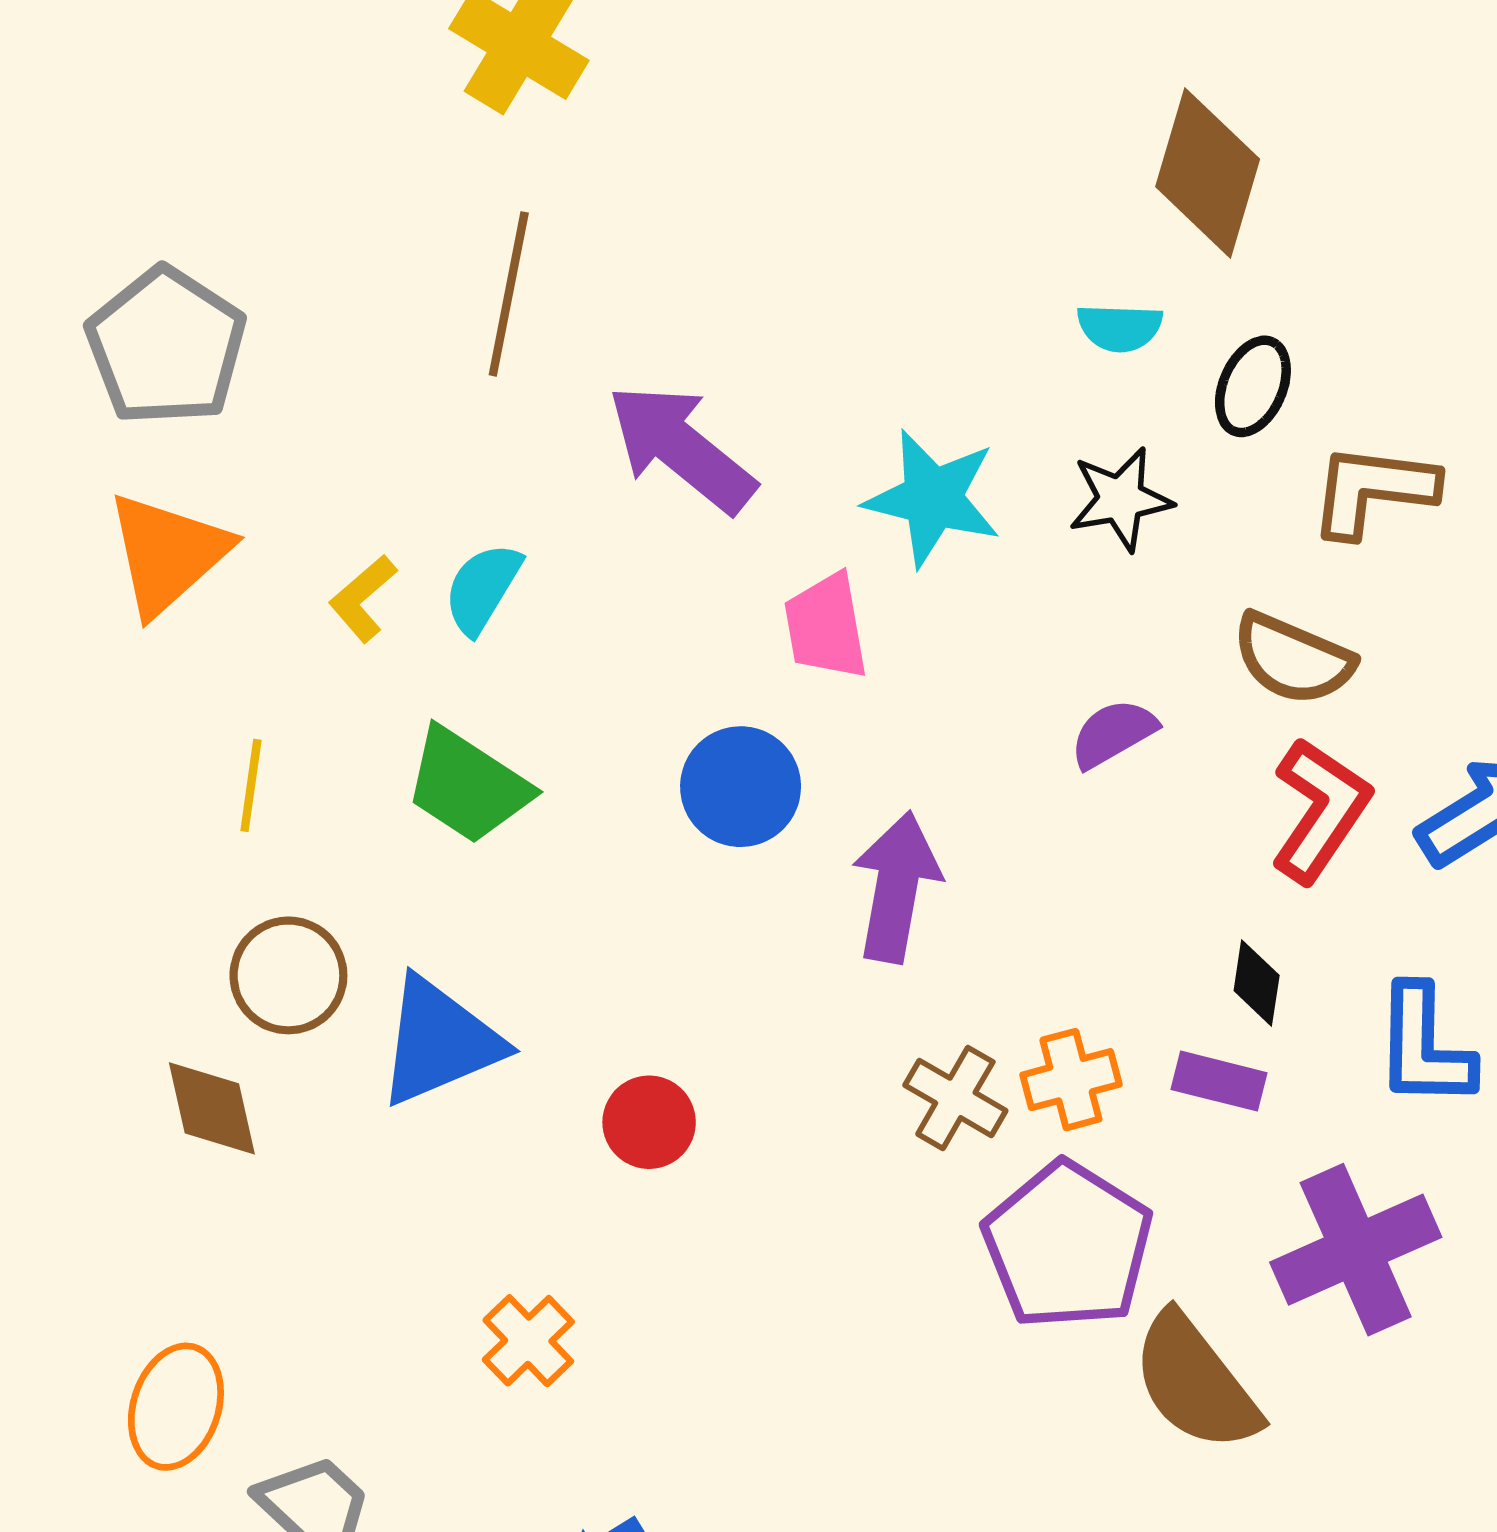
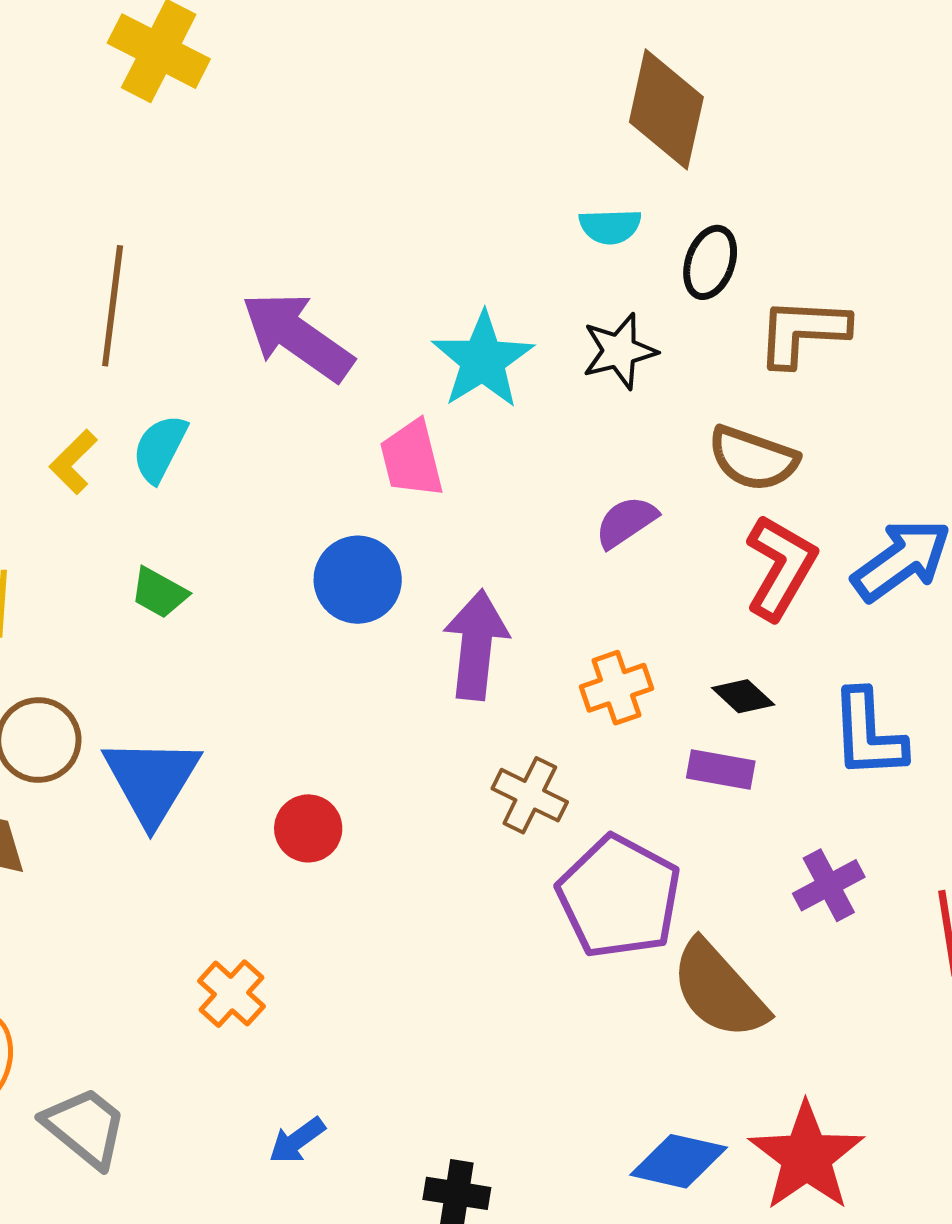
brown line: (509, 294) -> (113, 306), moved
cyan star: (933, 498) -> (483, 360), turned 30
green trapezoid: (468, 785) -> (159, 593), size x0.6
black diamond: (1257, 983) -> (743, 696), turned -52
blue triangle: (439, 1041) -> (152, 780), turned -32
orange cross: (1071, 1080) -> (616, 688), moved
purple cross: (1356, 1250) -> (829, 885), size x0.6

